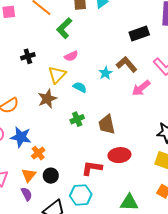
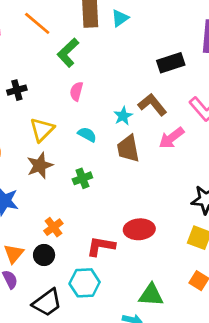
pink semicircle: (71, 56) -> (76, 91), turned 128
yellow triangle: (57, 75) -> (42, 130), moved
brown star: (47, 99) -> (40, 165), moved
brown trapezoid: (107, 124) -> (128, 149), moved
orange cross: (38, 153) -> (53, 227), moved

